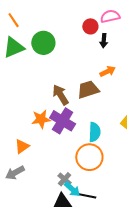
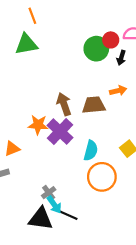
green circle: (43, 43) -> (96, 49), moved
orange circle: (89, 157) -> (102, 177), moved

